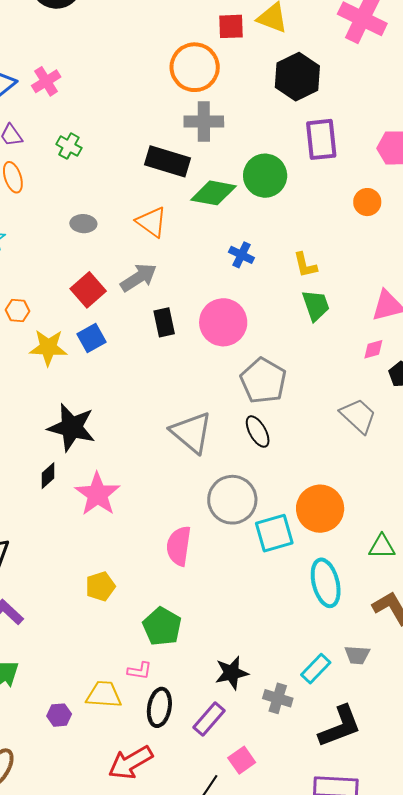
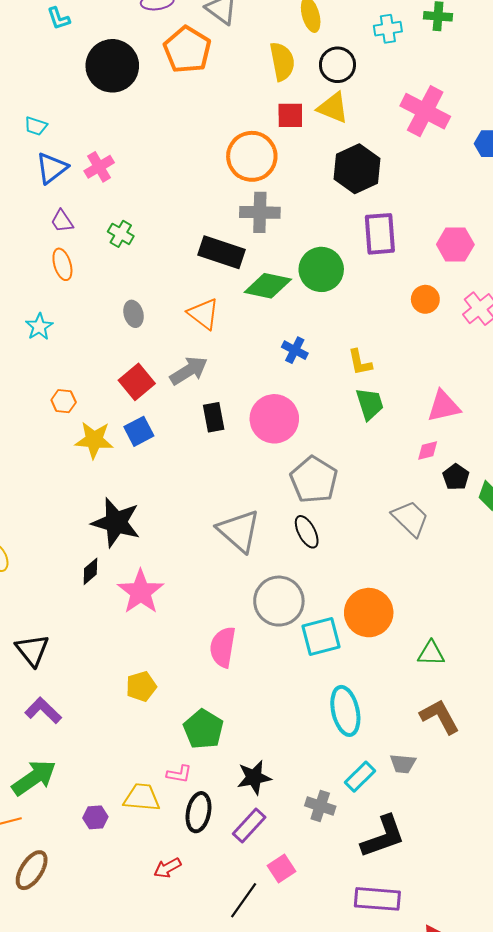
gray ellipse: (83, 224) -> (134, 314), turned 70
cyan ellipse: (326, 583) -> (345, 711), moved
black star: (232, 673) -> (254, 777), moved
red arrow: (131, 762) -> (167, 868), size x0.6

